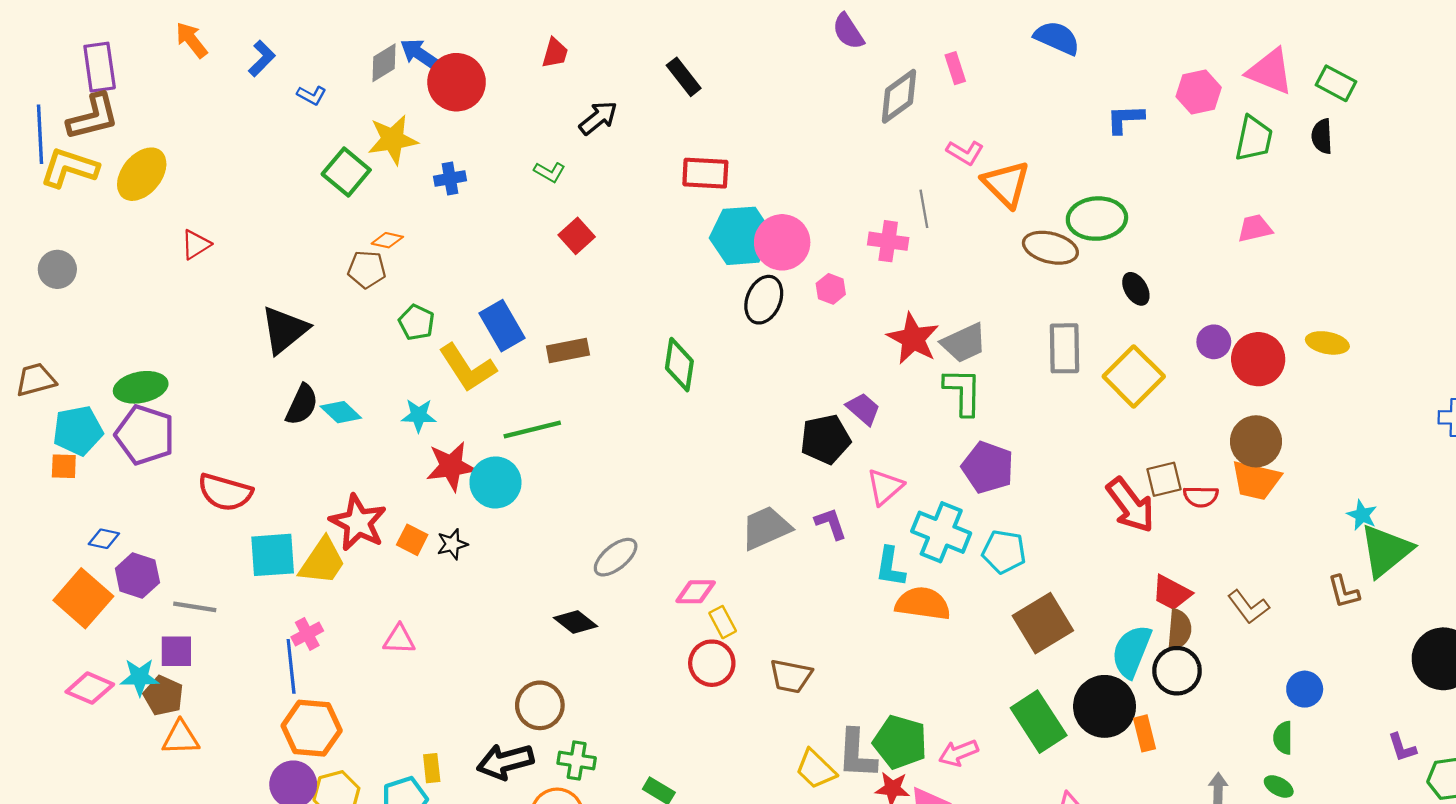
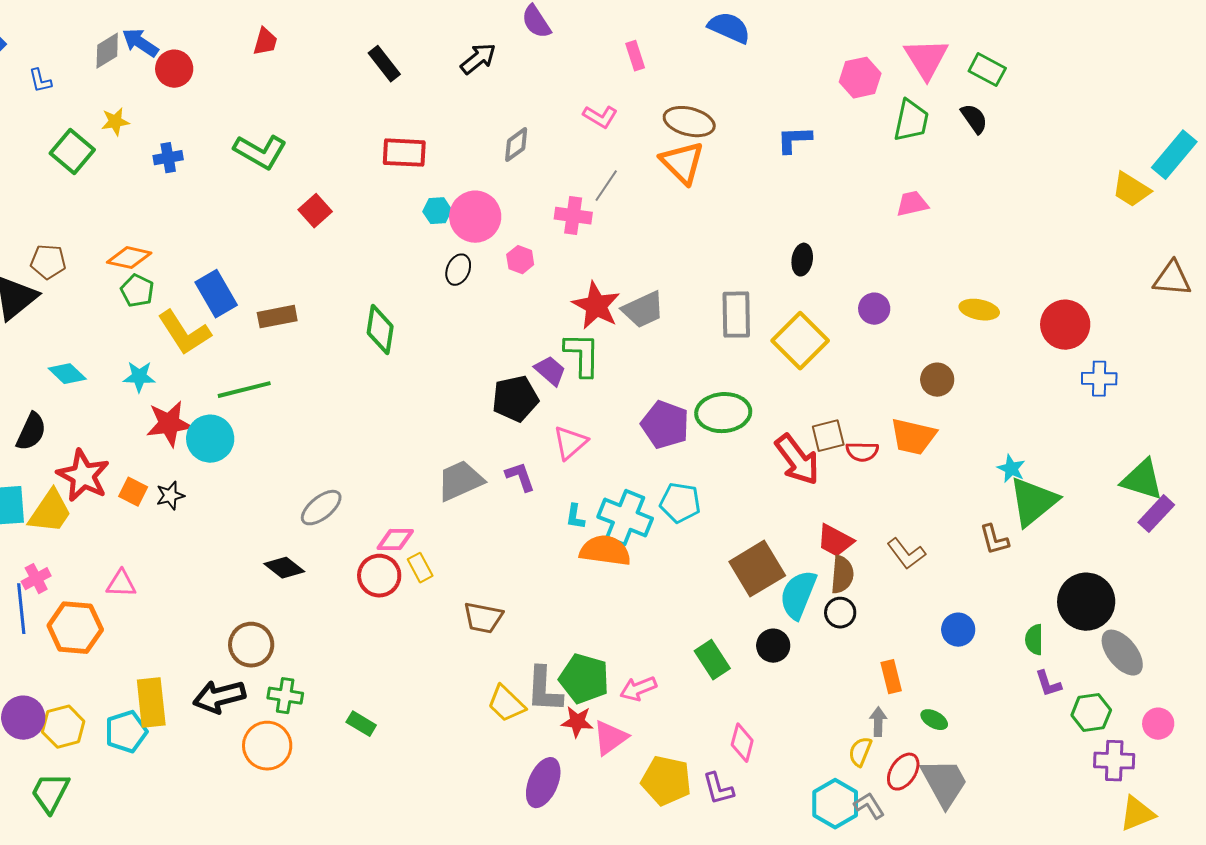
pink triangle: (1270, 71) -> (926, 59), turned 36
red circle: (457, 82) -> (174, 69), size x0.7
blue L-shape: (312, 95) -> (40, 81), turned 48
gray diamond: (899, 96) -> (516, 145), moved, size x0.7
black arrow: (598, 118) -> (478, 59), moved
blue L-shape: (1125, 119) -> (794, 140), moved
black semicircle: (1322, 136) -> (974, 119), turned 148
yellow star: (393, 140) -> (115, 122), size x0.6
pink L-shape: (965, 153) -> (600, 117), moved
green L-shape: (550, 172) -> (260, 152), size x1.8
gray line: (924, 209) -> (606, 186), turned 44
green ellipse: (1097, 219) -> (723, 413), moved
red square: (577, 236) -> (315, 211), moved
cyan hexagon: (741, 236) -> (437, 211), size x0.5
orange diamond: (387, 240) -> (129, 258), moved, size x1.5
brown ellipse: (1050, 248) -> (689, 122), moved
brown pentagon: (367, 269) -> (48, 262), moved
black ellipse: (1136, 289) -> (802, 260), turned 40
black ellipse: (764, 300) -> (458, 270), size x0.7
red circle: (1258, 359) -> (1065, 325), moved
green L-shape: (963, 392) -> (582, 355), moved
black semicircle: (302, 405) -> (31, 432), moved
brown circle: (1256, 441) -> (937, 380), moved, size x0.7
cyan cross: (941, 532) -> (625, 518), moved
cyan L-shape: (890, 567) -> (575, 517), size x0.7
brown square: (1043, 623) -> (757, 569), moved
red circle: (712, 663) -> (379, 576), moved
black circle: (1177, 671) -> (840, 613), size x0.7
black circle: (1105, 706) -> (773, 646), size x0.6
green rectangle: (1039, 722) -> (712, 660), size x0.7
orange hexagon: (312, 728) -> (75, 628), moved
orange rectangle: (1145, 733) -> (891, 677), moved
green semicircle: (1283, 738) -> (1034, 640), moved
yellow rectangle: (432, 768) -> (151, 703), size x1.8

